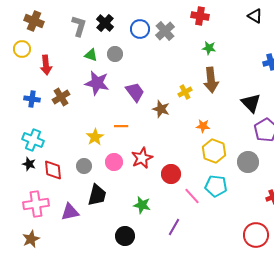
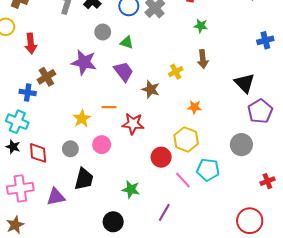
green triangle: (91, 55) -> (127, 42), moved
brown arrow: (211, 80) -> (203, 59), size x0.7
blue cross: (32, 99) -> (28, 92), moved
yellow hexagon: (214, 151) -> (186, 139), moved
red star: (142, 158) -> (133, 124), moved, turned 30

